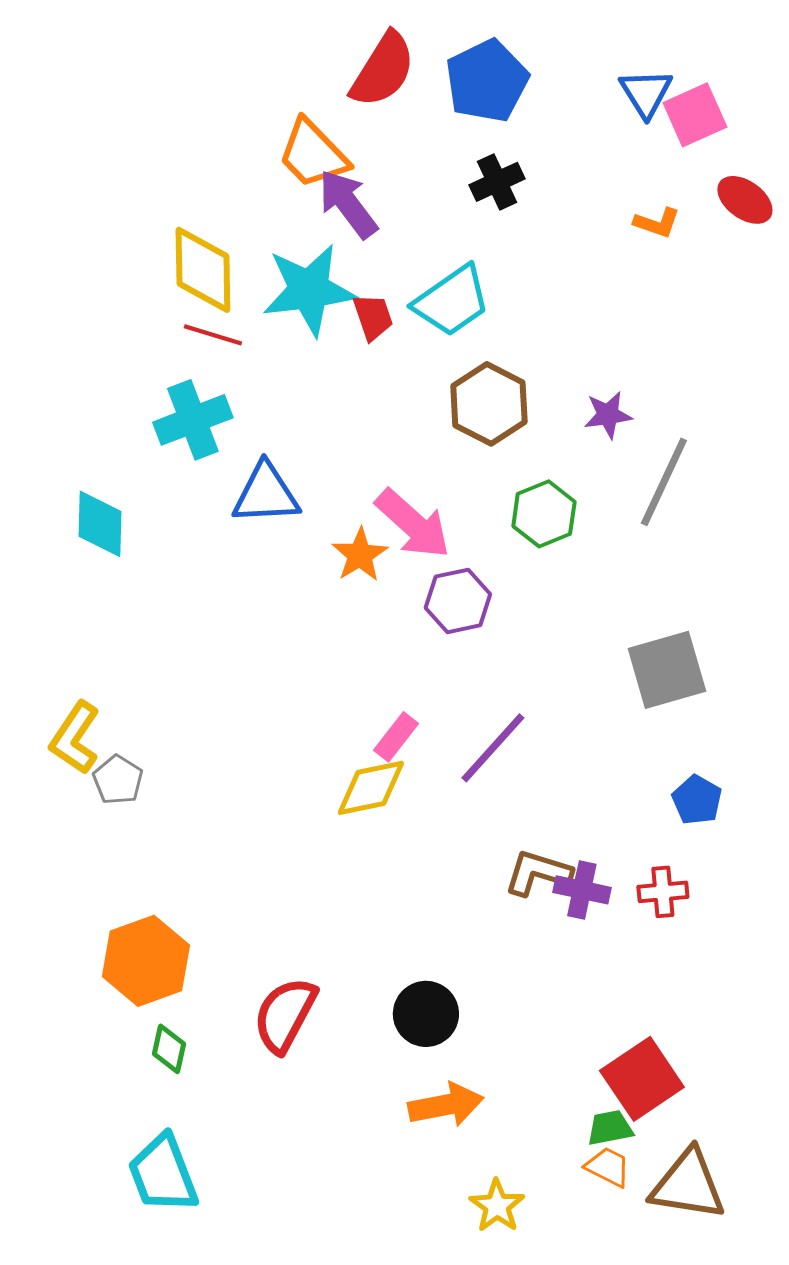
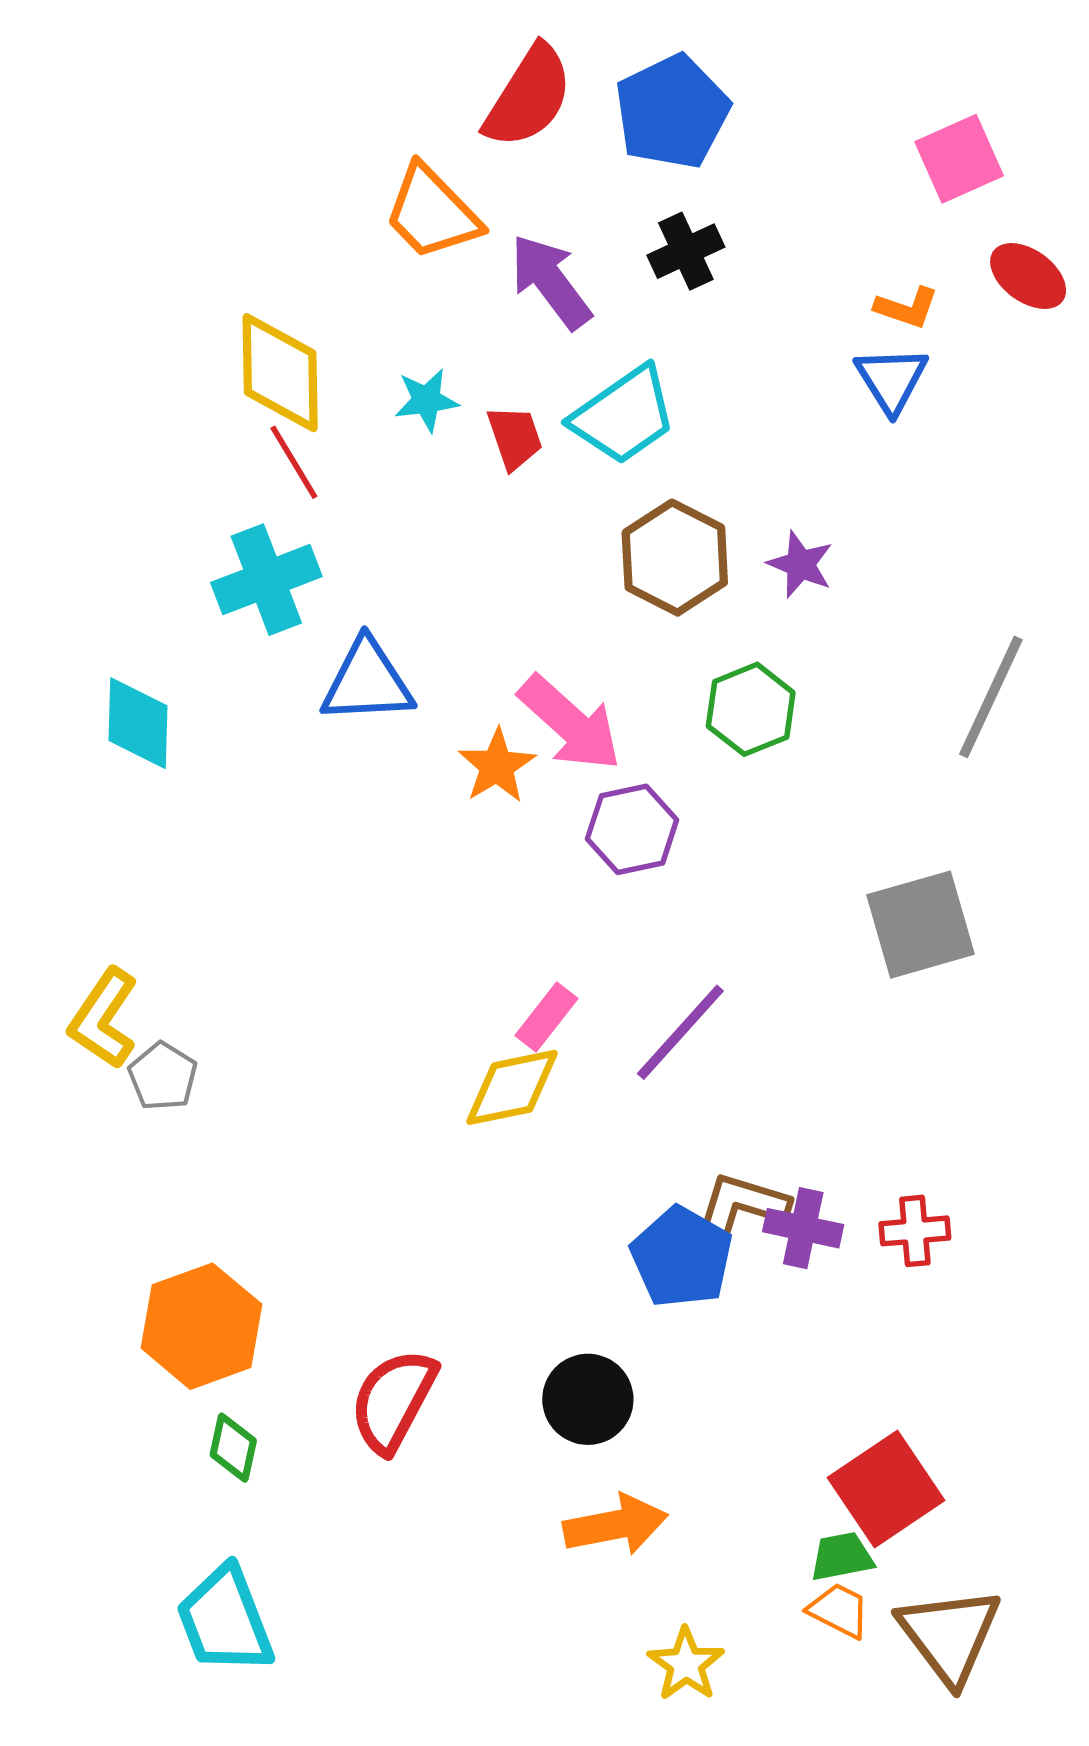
blue triangle: (646, 93) -> (891, 379), moved
purple arrow: (348, 204) -> (551, 282), moved
cyan star: (309, 290) -> (426, 400), size x0.5
red line: (213, 335) -> (294, 462), turned 42
purple star: (608, 415) -> (800, 564), moved, turned 30
gray line: (664, 482) -> (991, 697), moved
blue pentagon: (697, 800) -> (682, 1257), moved, size x1.5
brown triangle: (688, 1185) -> (949, 1635), turned 44

